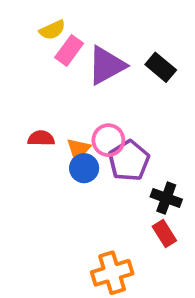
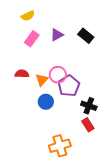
pink rectangle: (69, 50) -> (32, 39), moved
purple triangle: (107, 65) -> (57, 35), size x0.6
blue circle: (84, 168) -> (46, 102), moved

